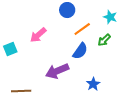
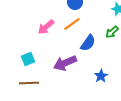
orange line: (82, 29) -> (72, 24), moved
cyan square: (10, 49) -> (28, 59), moved

